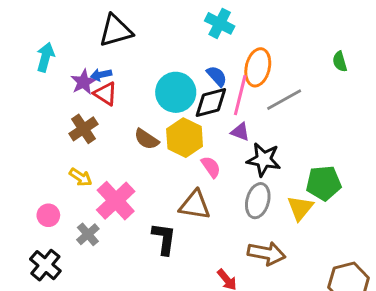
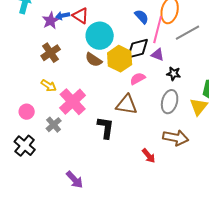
cyan circle: (176, 92) -> (100, 36), moved
red triangle: (105, 94) -> (81, 16), moved
black diamond: (211, 103) -> (138, 49), moved
black star: (264, 160) -> (174, 74), size x0.6
pink semicircle: (211, 167) -> (138, 79), turned -84

